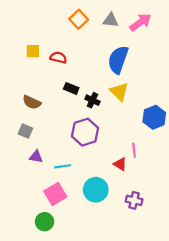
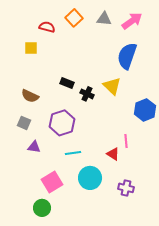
red semicircle: (58, 58) -> (47, 27), moved
blue semicircle: (118, 60) -> (127, 56), moved
purple hexagon: (85, 132) -> (62, 123), moved
cyan line: (63, 166) -> (73, 153), moved

